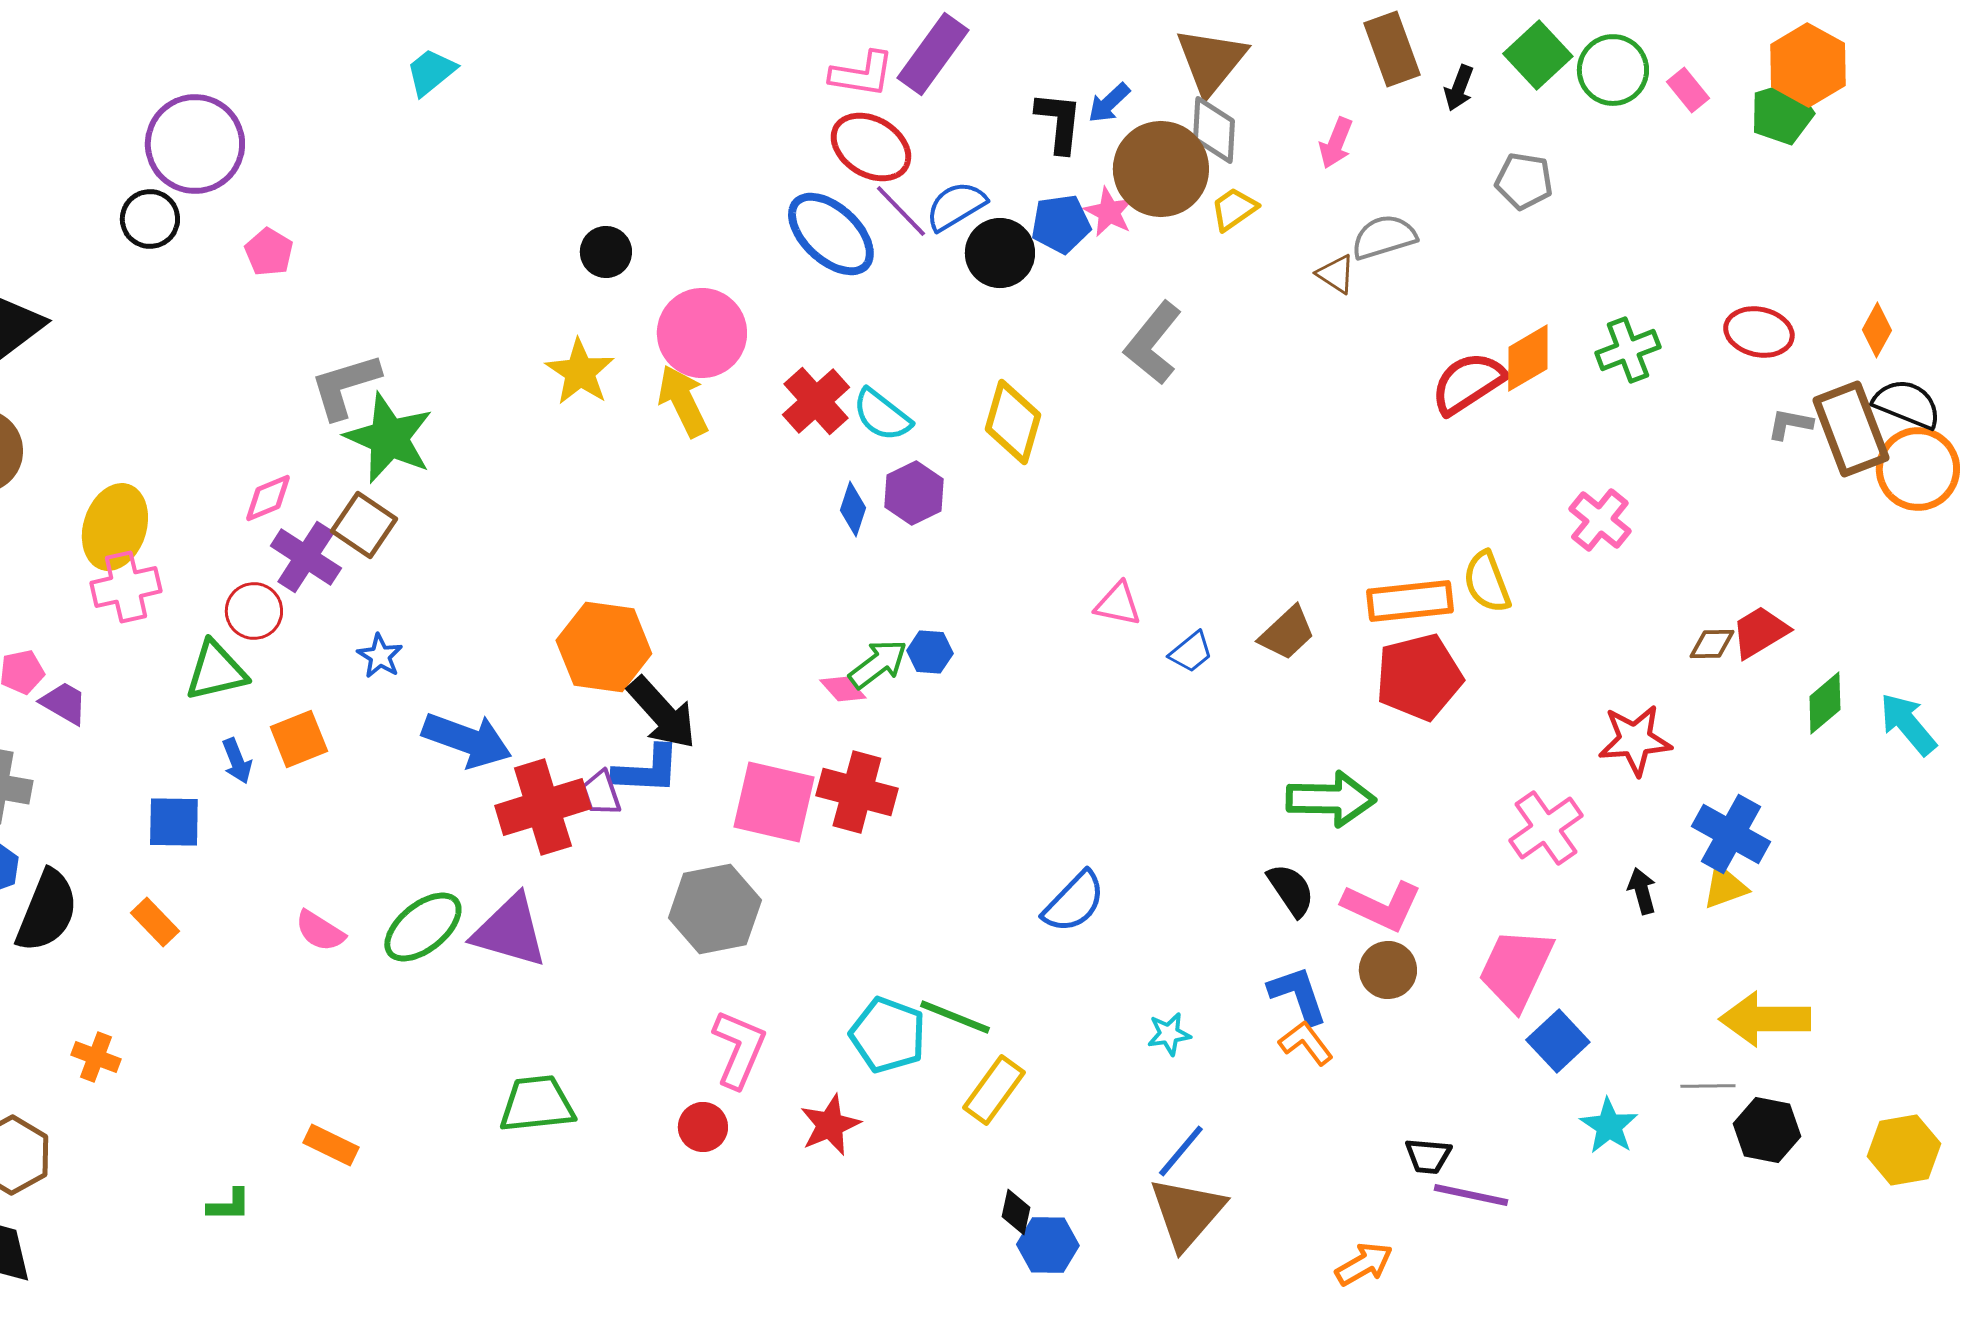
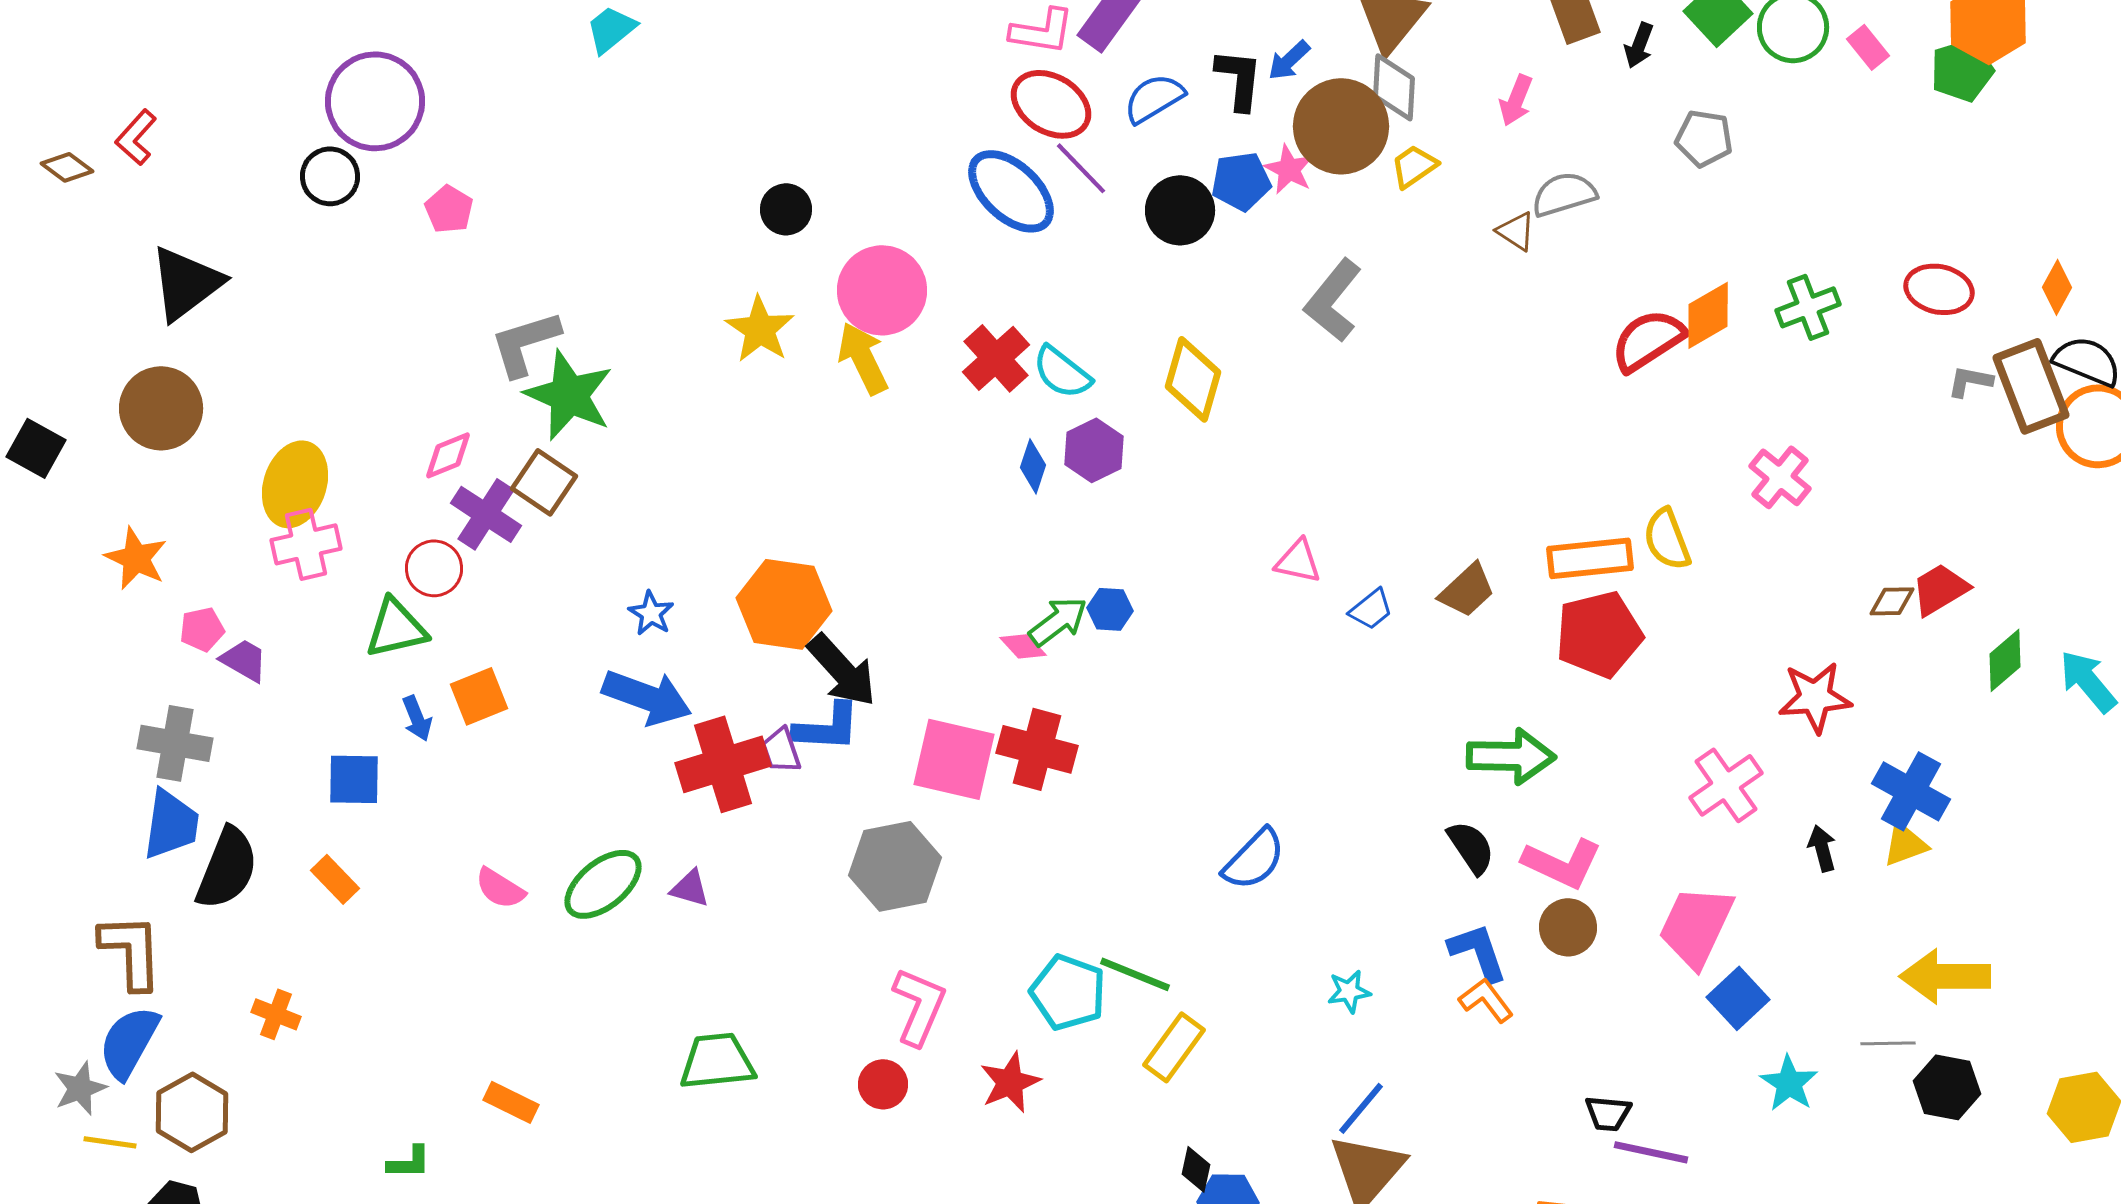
blue semicircle: (956, 206) -> (1154, 98), moved
blue star: (380, 656) -> (651, 613), moved
purple triangle: (510, 931) -> (690, 888), size x0.5

